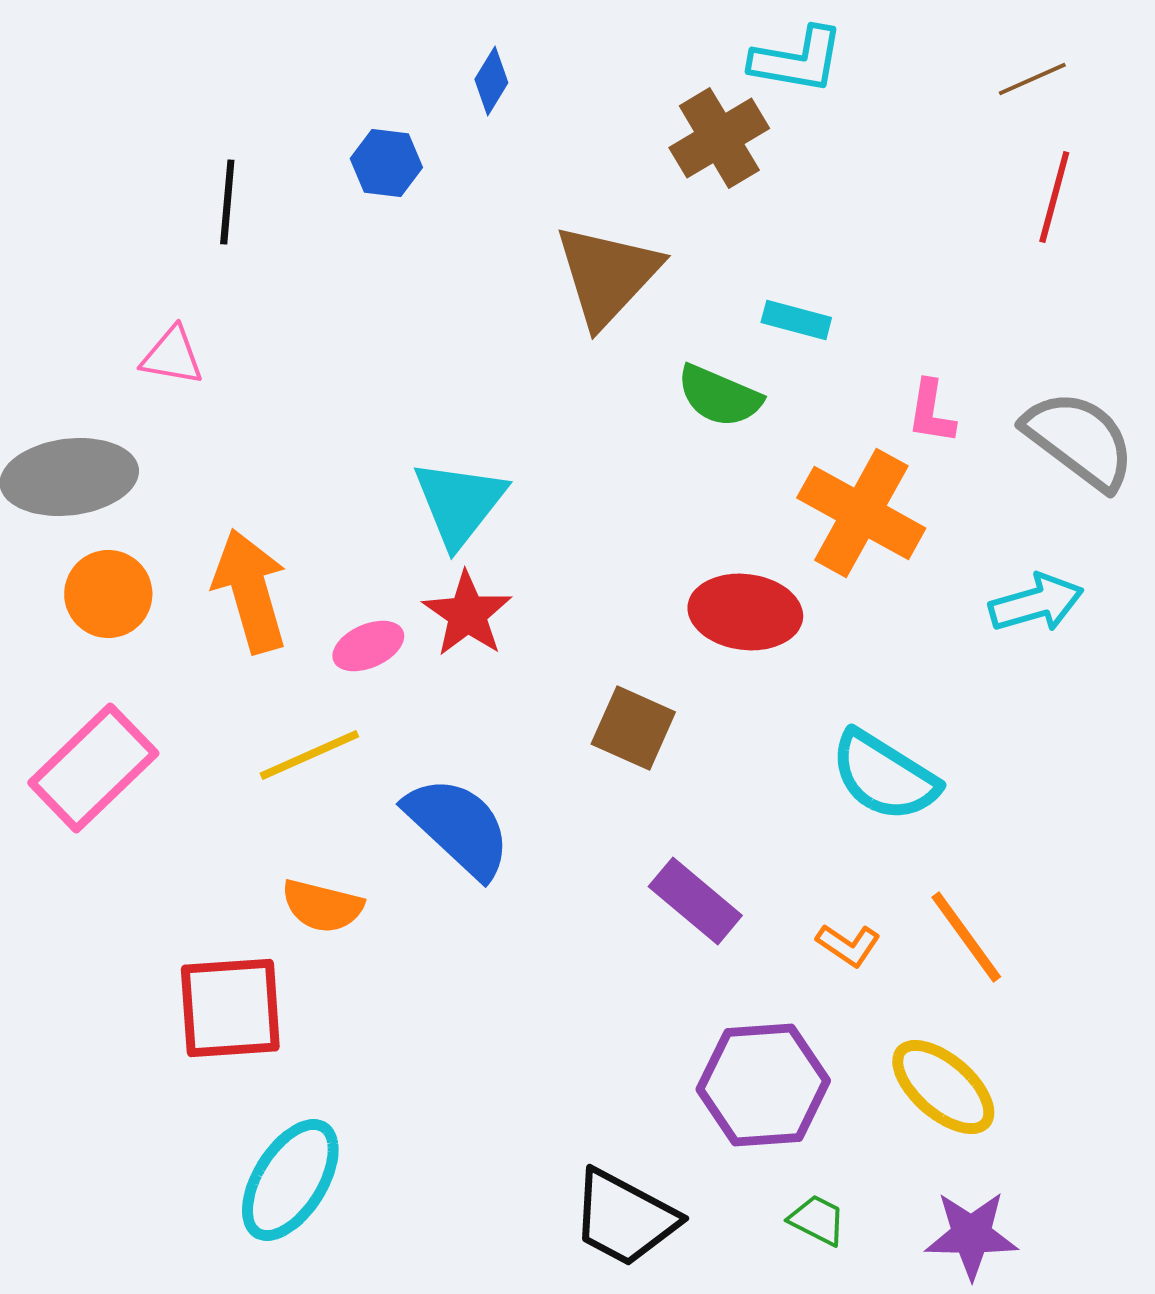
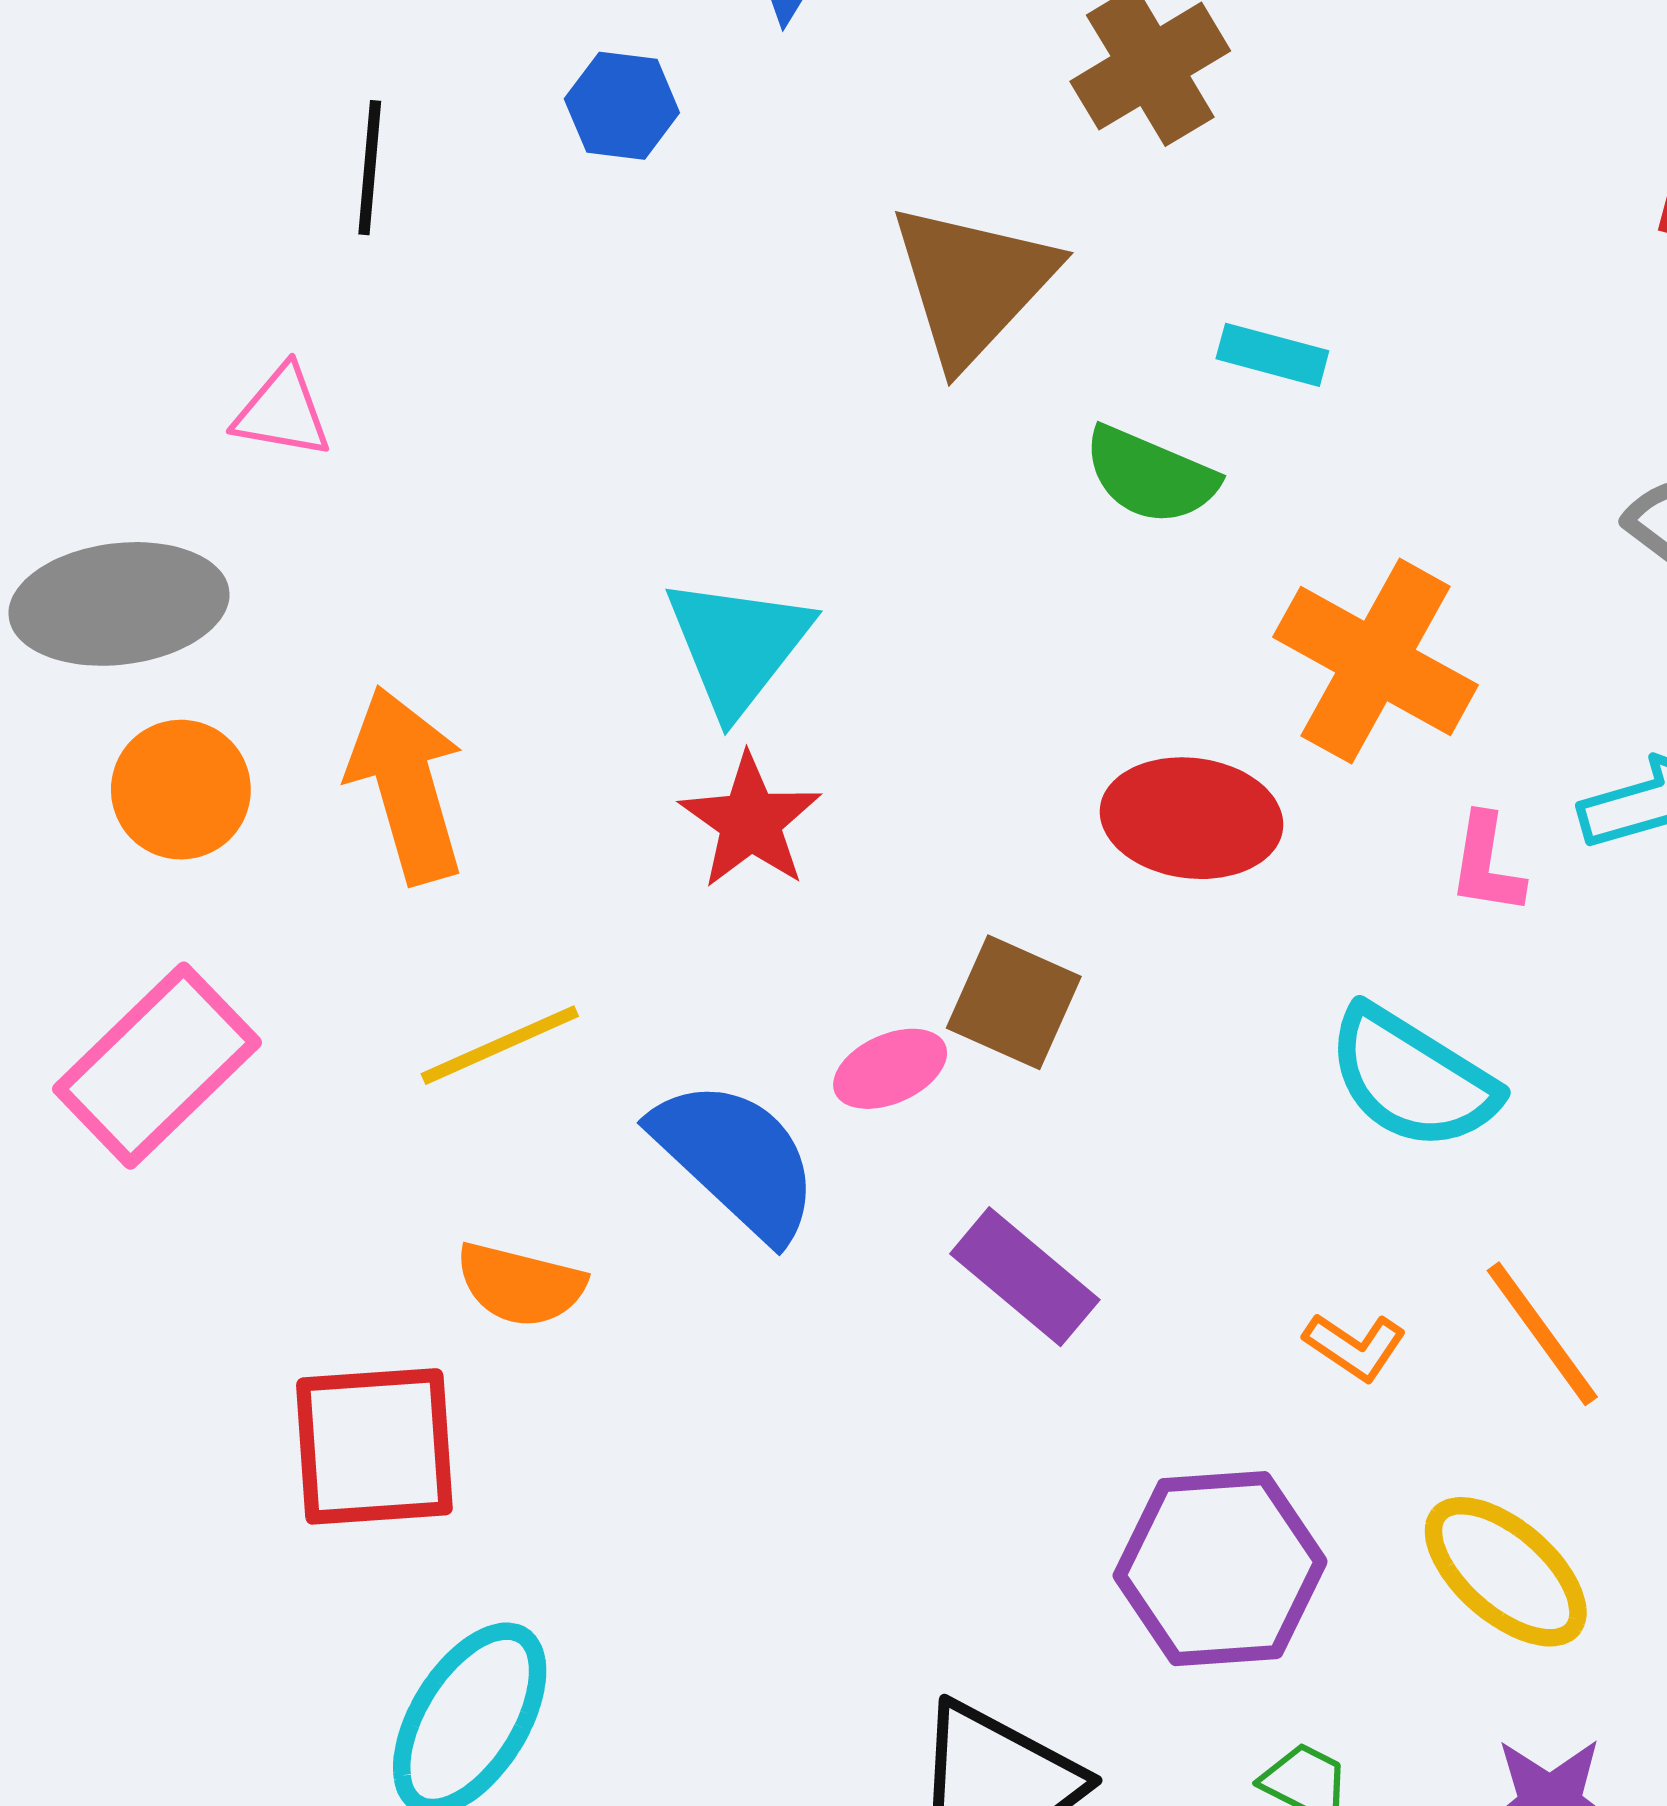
pink L-shape: (931, 412) -> (1487, 864), moved
pink ellipse: (368, 646) -> (890, 1069), moved
purple rectangle: (695, 901) -> (1025, 1277), moved

